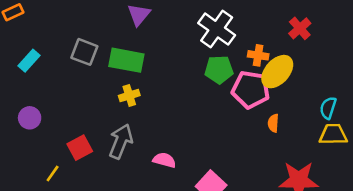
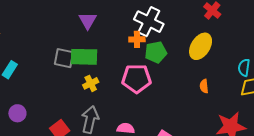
gray square: (84, 52) -> (64, 58), moved
orange cross: (258, 55) -> (137, 39), moved
pink pentagon: (251, 90) -> (136, 79), moved

